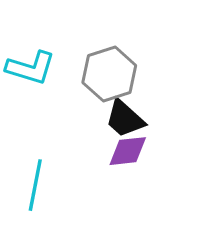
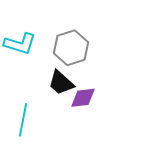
black trapezoid: (125, 119) -> (61, 83), moved

